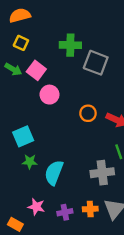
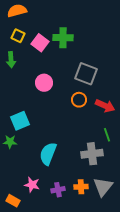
gray square: (96, 63) -> (86, 74), moved
green arrow: (13, 69) -> (11, 60), turned 56
pink square: (36, 70) -> (40, 43), moved
green star: (30, 162) -> (10, 142), moved

